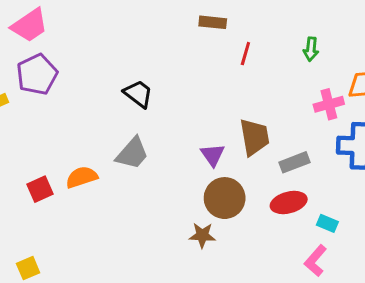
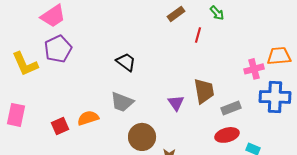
brown rectangle: (213, 22) -> (176, 14), turned -42
green arrow: (311, 49) -> (217, 13), moved, turned -49
gray trapezoid: (132, 153) -> (122, 102), turned 70
brown circle: (225, 198) -> (142, 137), moved

